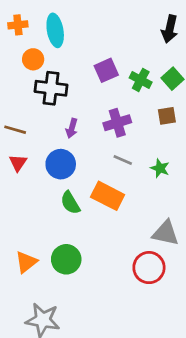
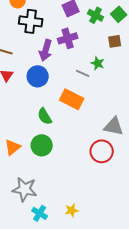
purple cross: (117, 123) -> (68, 38), moved
purple arrow: (72, 128) -> (46, 50), size x1.5
green star: (160, 168) -> (98, 63), moved
green semicircle: (70, 203) -> (45, 116), moved

